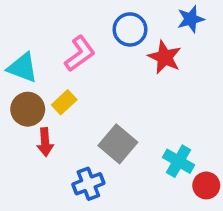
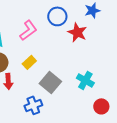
yellow rectangle: (64, 102) -> (29, 62), moved
cyan cross: (179, 161) -> (85, 80), moved

